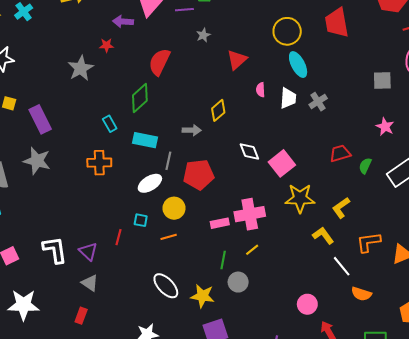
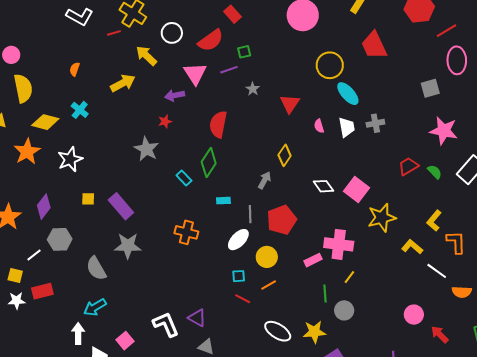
gray cross: (318, 102) -> (375, 123), turned 36
cyan rectangle: (110, 124) -> (184, 178), moved
pink star: (385, 127) -> (444, 131), size x1.6
gray arrow: (192, 130) -> (265, 180), turned -48
cyan rectangle: (145, 140) -> (223, 201), size x0.6
orange cross: (99, 163) -> (186, 232), turned 30
green semicircle: (365, 166) -> (435, 172), turned 126
yellow L-shape: (341, 208) -> (434, 221), moved
pink cross: (250, 214) -> (339, 244), turned 32
red line: (119, 237) -> (243, 299), moved, turned -63
orange L-shape: (369, 242) -> (456, 242), turned 110

